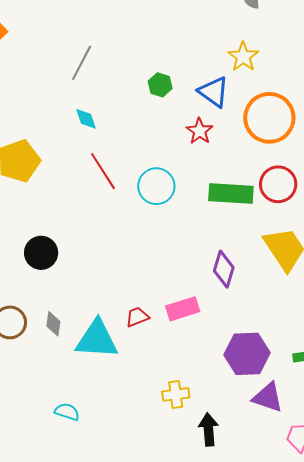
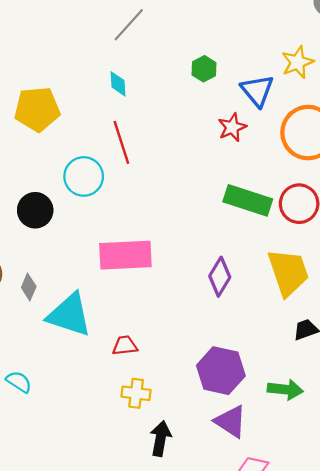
cyan circle: (156, 186) -> (84, 176), moved
pink rectangle: (183, 309) -> (125, 255), moved, size x1.5
red trapezoid: (137, 317) -> (125, 346), moved

